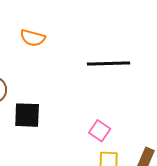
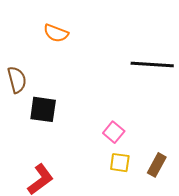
black line: (109, 63) -> (152, 64), moved

